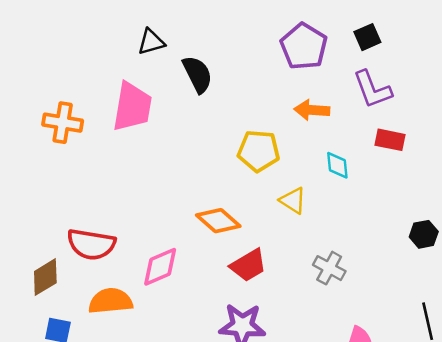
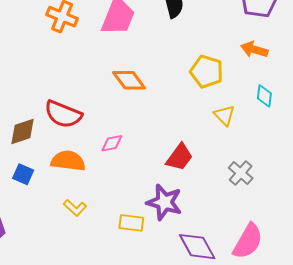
orange diamond: (218, 221) -> (129, 80), moved
red trapezoid: (248, 265) -> (179, 157), turned -36
pink diamond: (160, 267) -> (112, 143), size x0.7

